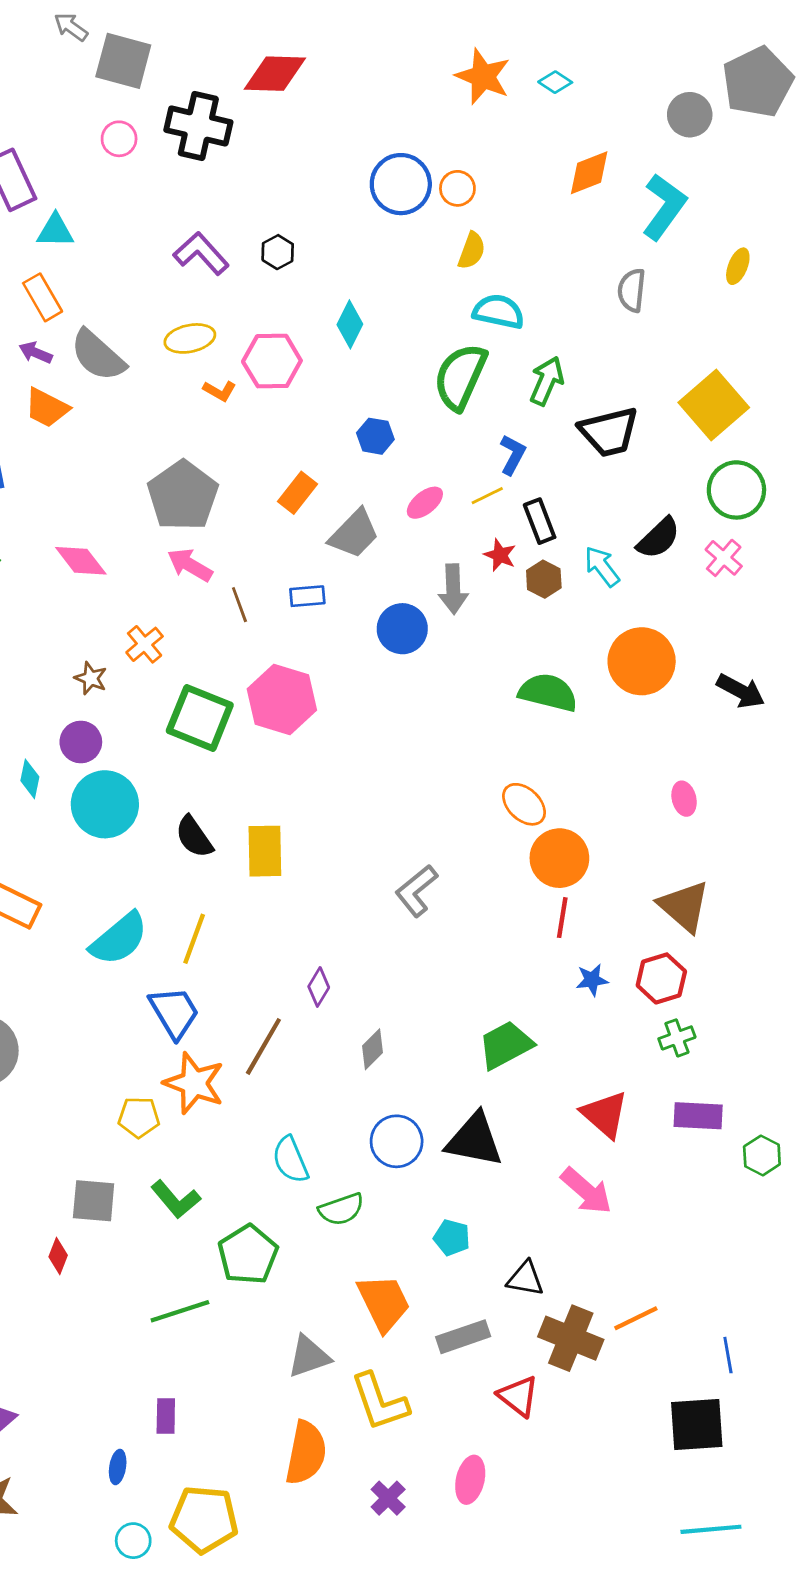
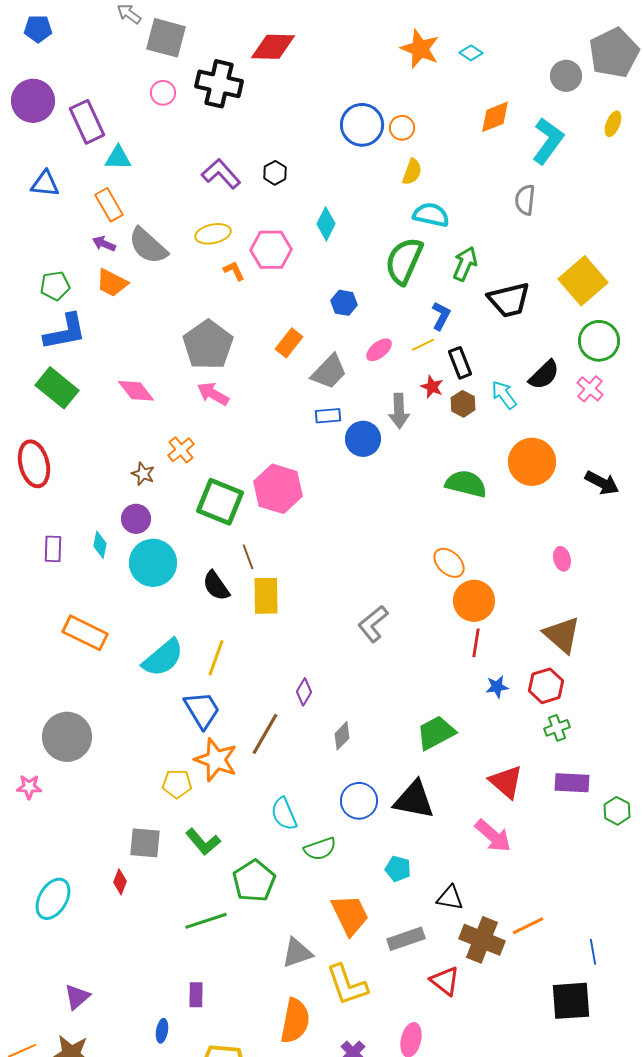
yellow ellipse: (738, 266) -> (613, 124), moved
orange L-shape: (220, 391) -> (234, 271), turned -145
blue rectangle: (307, 596) -> (328, 416), moved
brown line: (239, 605) -> (248, 557), moved

